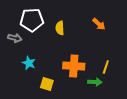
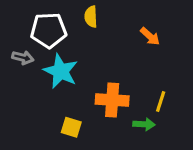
yellow semicircle: (60, 28) -> (91, 17), moved
cyan star: (29, 63) -> (61, 71), moved, size x1.6

